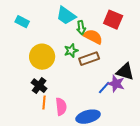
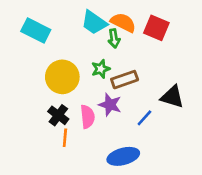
cyan rectangle: (22, 22) -> (36, 30), size x1.5
orange semicircle: (93, 37) -> (123, 23), moved
purple star: (116, 84) -> (110, 105), moved
pink semicircle: (61, 107) -> (87, 117), moved

